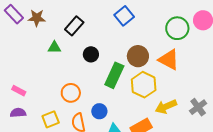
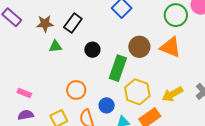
brown star: (37, 18) -> (45, 24), moved
yellow hexagon: (144, 85) -> (137, 92), moved

